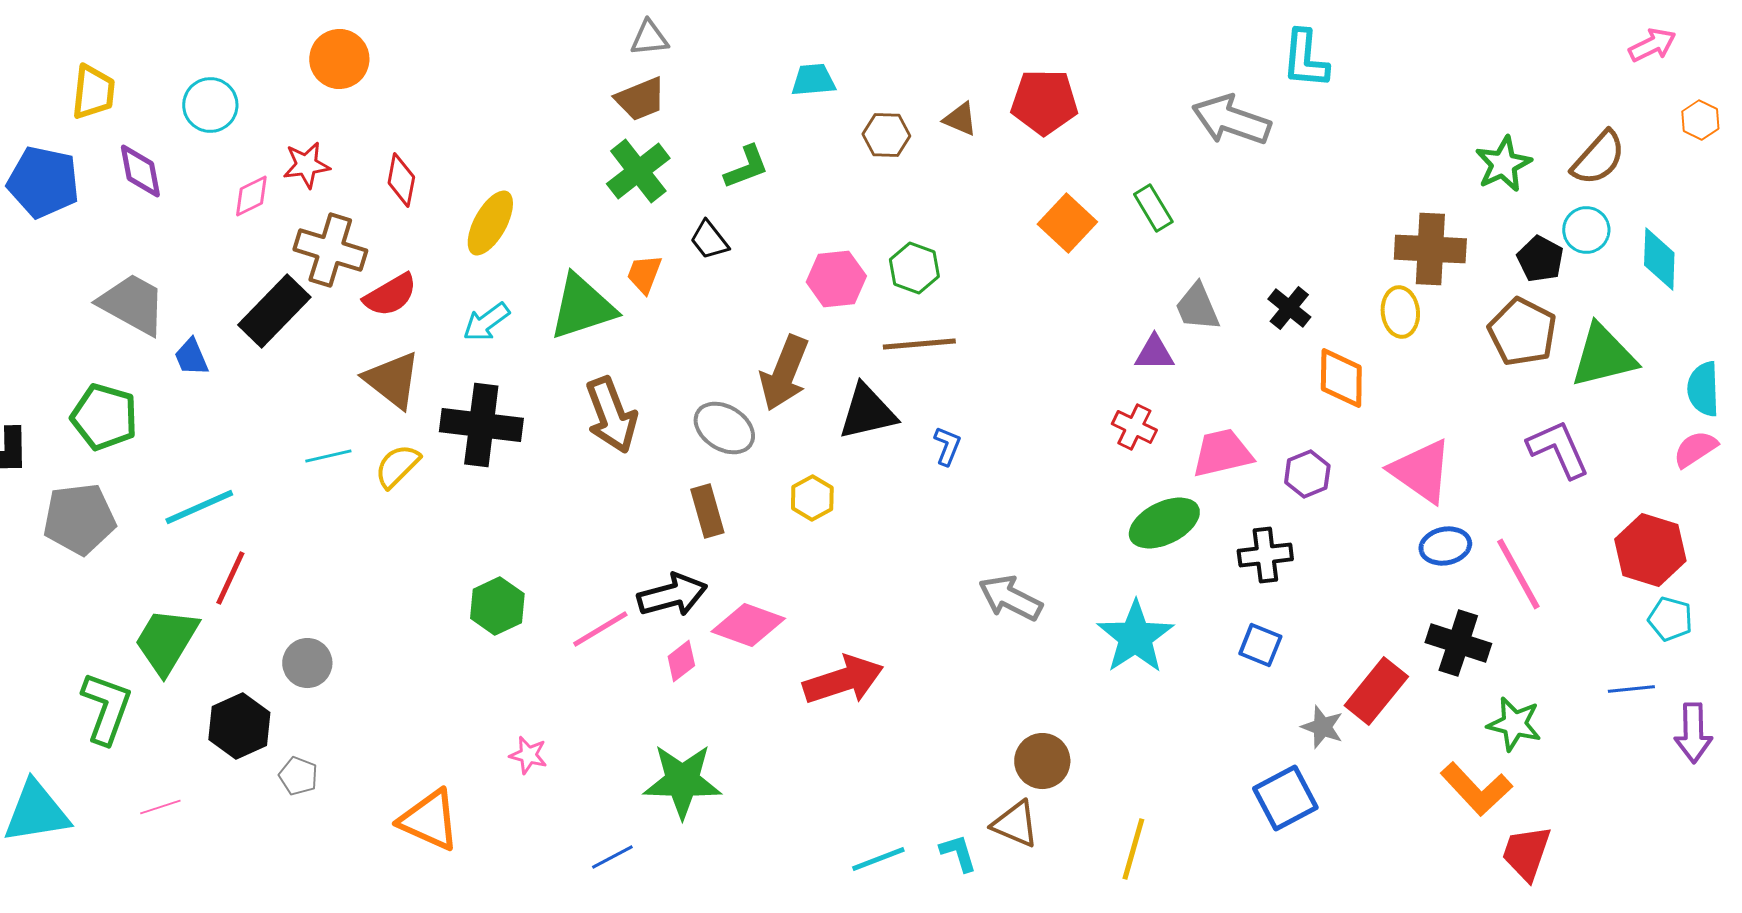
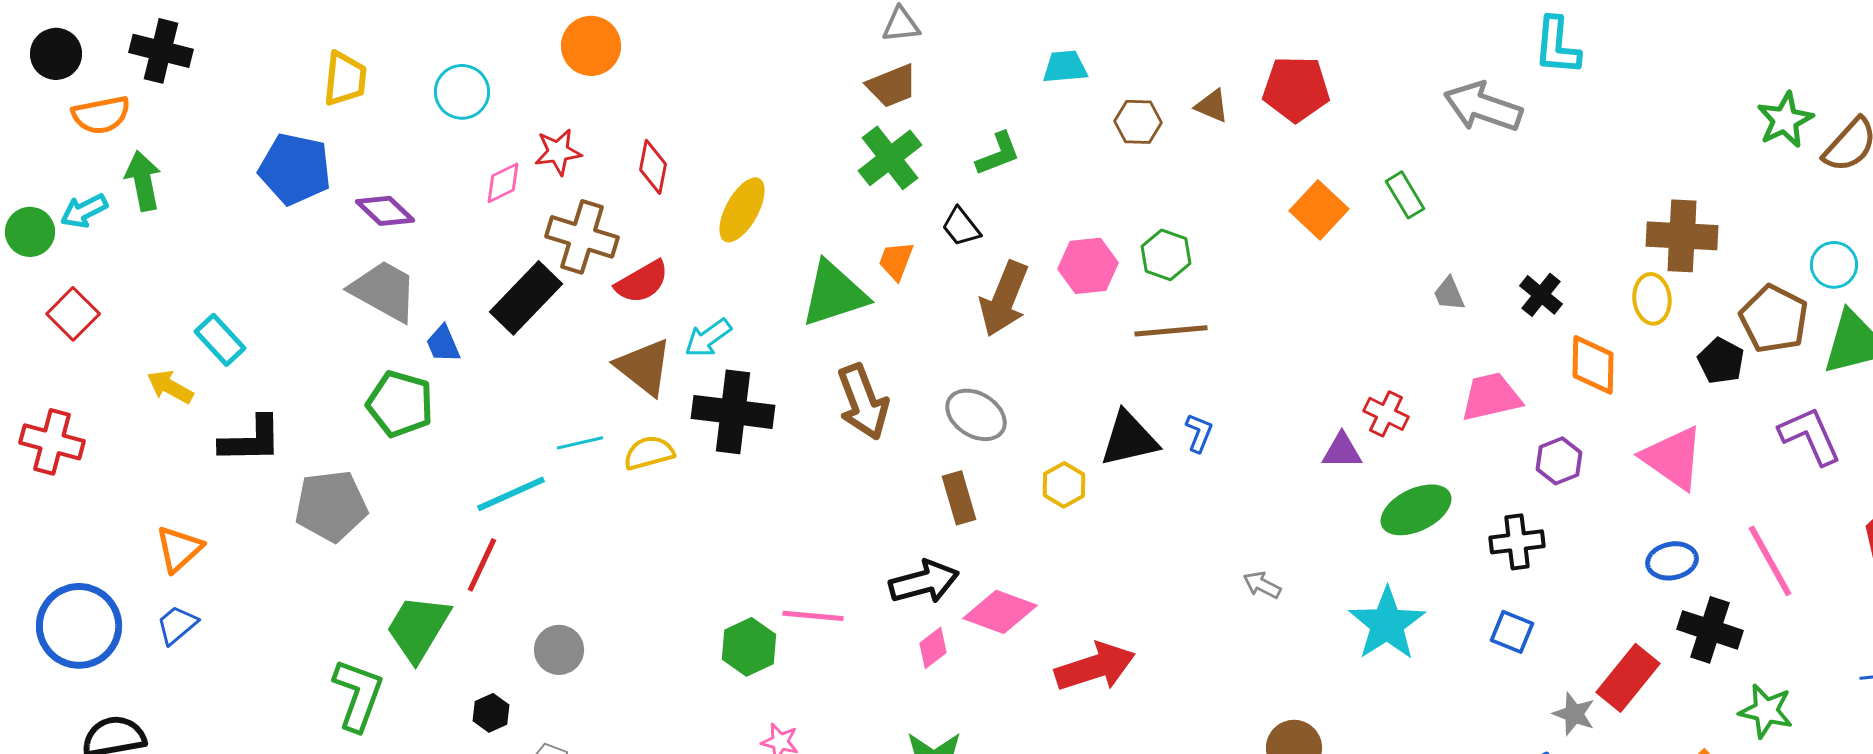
green star: (1503, 164) -> (1785, 120), moved
purple diamond: (140, 171) -> (385, 211), moved, turned -36
cyan circle: (1586, 230) -> (1834, 265), moved
black pentagon: (1540, 259) -> (1721, 361), moved
gray trapezoid: (1197, 307) -> (1449, 294), size x0.7
cyan arrow: (486, 322) -> (708, 338), moved
purple triangle: (1154, 353) -> (1342, 451), moved
brown arrow: (784, 373) -> (1004, 299), moved
black triangle: (867, 412) -> (1129, 439), moved
green pentagon: (104, 417) -> (400, 404), moved
pink trapezoid: (1222, 453) -> (1491, 397), moved
yellow semicircle: (397, 466) -> (649, 453), turned 30
cyan line: (199, 507) -> (511, 494), moved
blue ellipse: (1445, 546) -> (1672, 561), moved
gray arrow: (1010, 598) -> (1262, 585), size x0.6
green hexagon: (497, 606) -> (749, 647), moved
pink line: (600, 629) -> (813, 616), moved, turned 36
black hexagon: (239, 726) -> (491, 713), size x0.6

